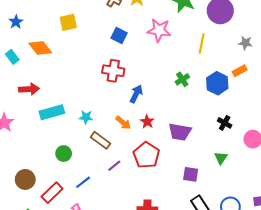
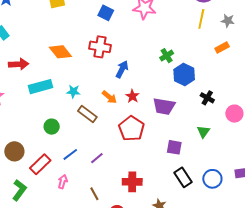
yellow line: (202, 43) -> (201, 19), moved
orange diamond: (40, 48) -> (60, 52), moved
blue hexagon: (217, 83) -> (184, 75), moved
purple line: (114, 166) -> (97, 158), moved

